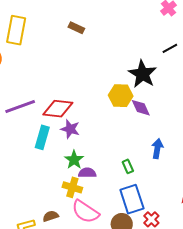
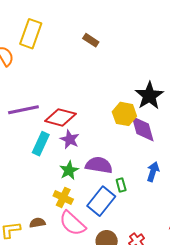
purple diamond: (141, 108) -> (143, 129), size x1.4
purple semicircle: (87, 173) -> (99, 165), moved, size x1.5
blue rectangle: (132, 199) -> (101, 201), moved, turned 48

